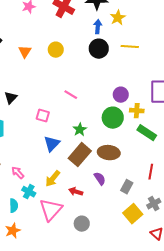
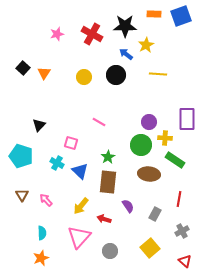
blue arrow: (98, 27) -> (126, 54), turned -56
black circle: (99, 49) -> (116, 75), moved
orange triangle: (25, 52) -> (44, 73), moved
blue triangle: (52, 144) -> (80, 171), turned -30
brown ellipse: (109, 153) -> (149, 174), moved
brown rectangle: (80, 155) -> (108, 182), turned -35
cyan cross: (29, 192) -> (57, 163), moved
yellow square: (133, 214) -> (150, 248), moved

